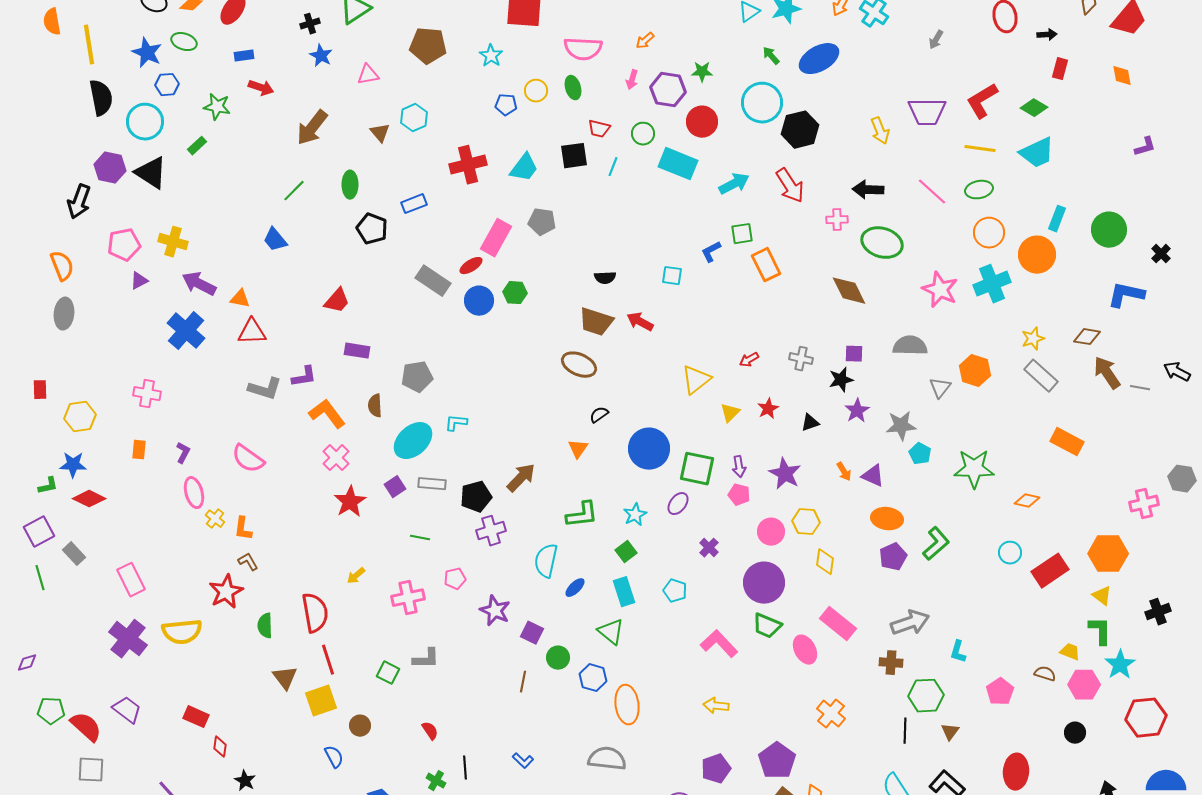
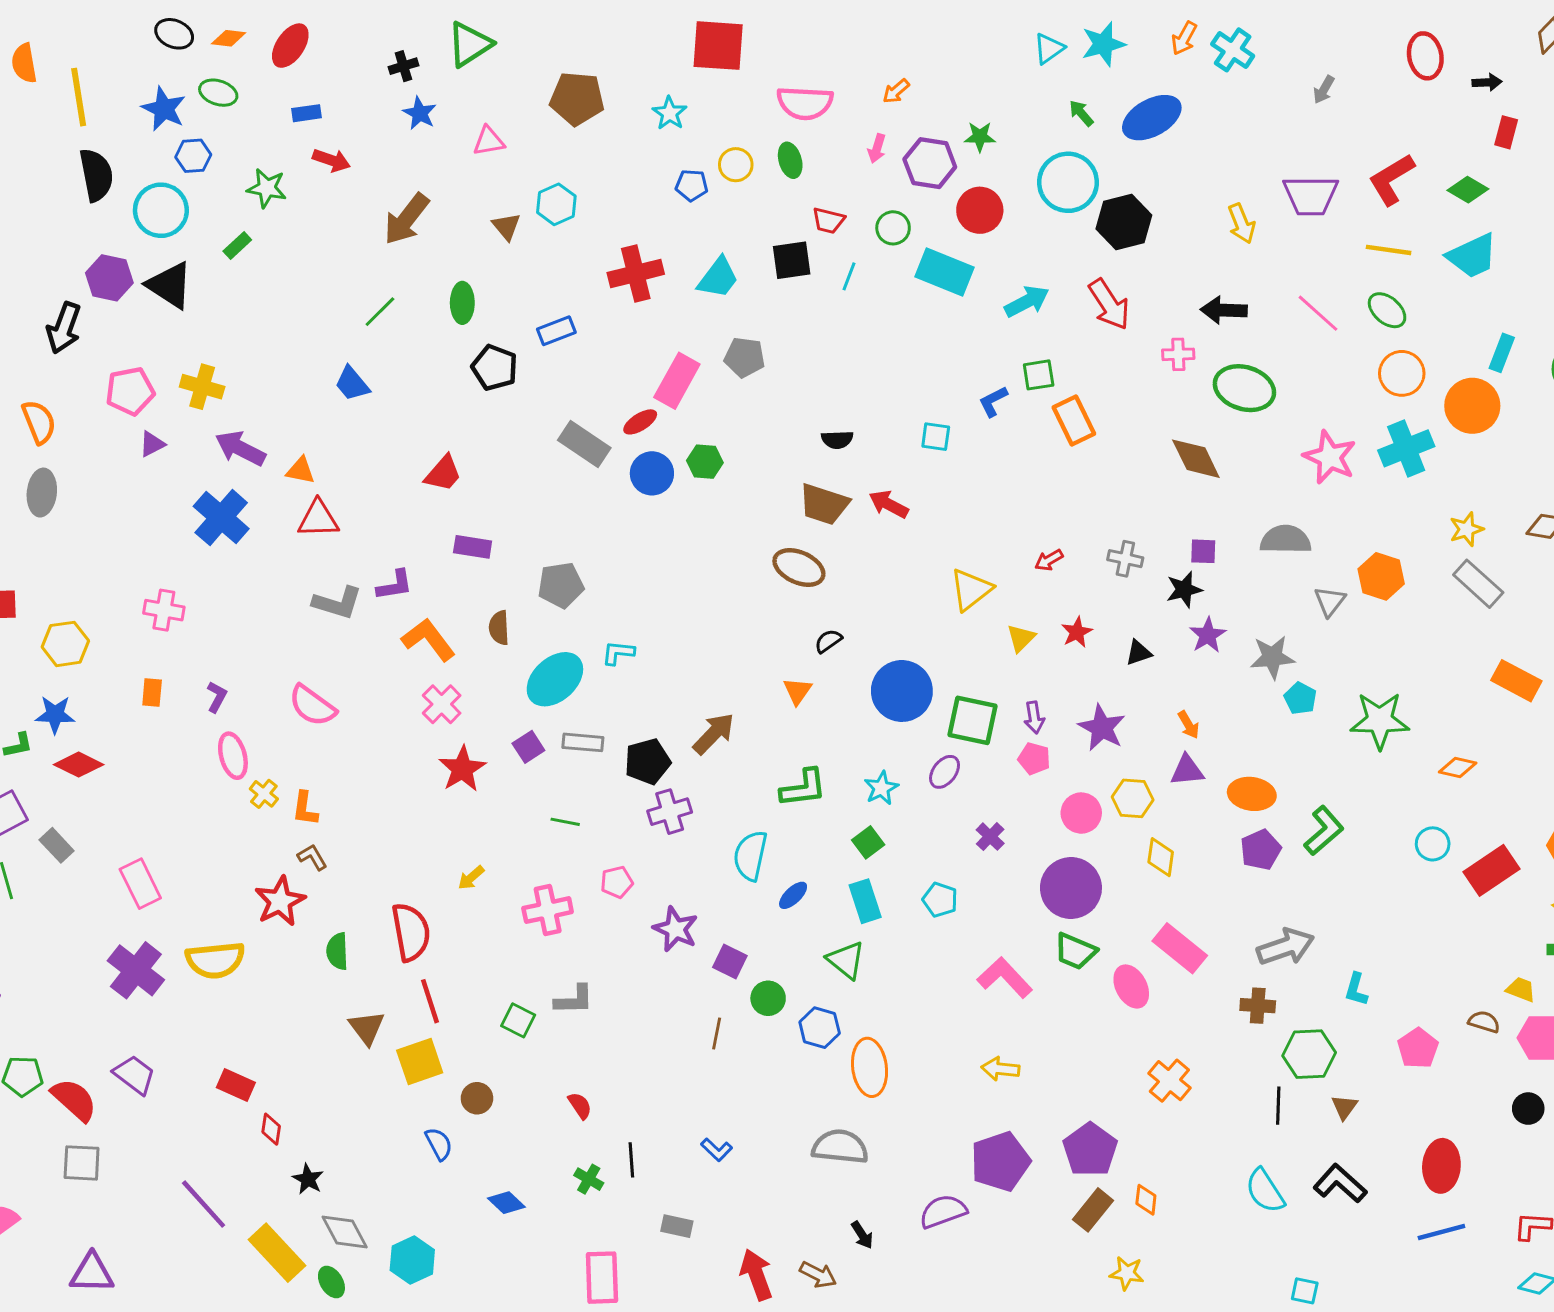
green ellipse: (979, 190) -> (1387, 310), turned 52
purple triangle: (873, 476) -> (1187, 770), moved, turned -30
purple pentagon: (716, 769) -> (1000, 1161), size x1.4

